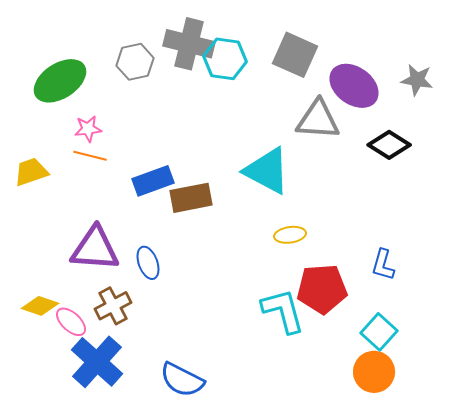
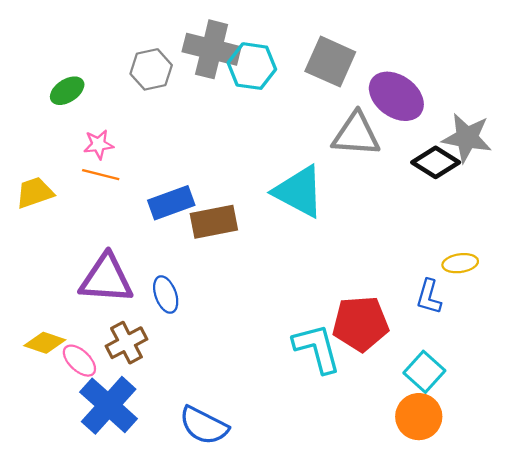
gray star: (417, 80) -> (467, 138), moved, size x1.4
green ellipse: (60, 81) -> (67, 91), size x0.6
yellow ellipse: (290, 235) -> (460, 263), moved

